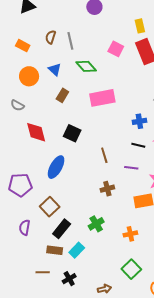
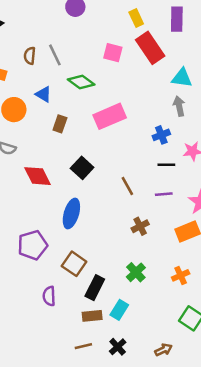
black square: (72, 133) -> (82, 168), turned 30

